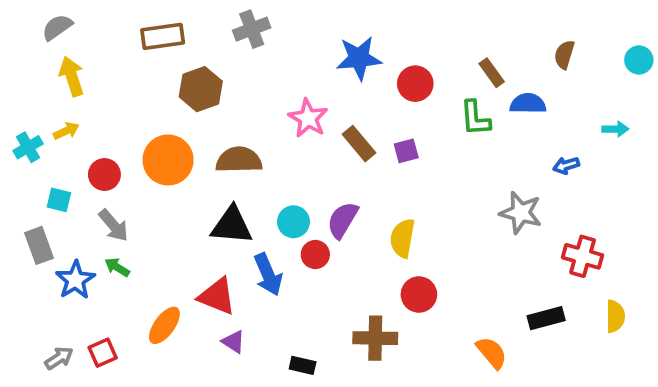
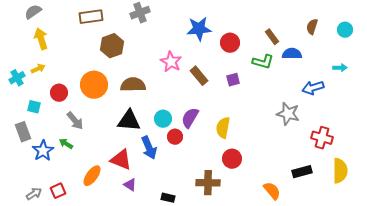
cyan circle: (639, 60) -> (345, 30), moved
green L-shape: (475, 118) -> (263, 62), turned -70
purple square: (406, 151) -> (233, 80), moved
blue arrow: (566, 165) -> (313, 88), size x1.5
gray arrow: (114, 225) -> (75, 121), moved
yellow semicircle: (615, 316) -> (340, 171), size x1.4

